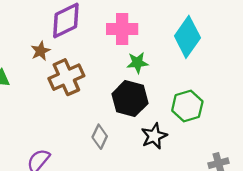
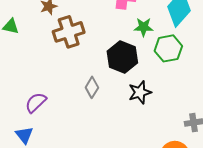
green star: (137, 63) -> (144, 27), moved
green hexagon: (187, 106) -> (168, 48), moved

